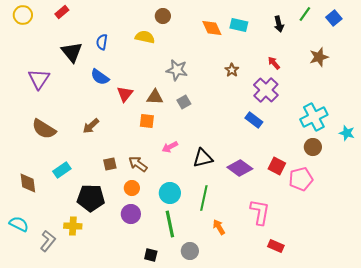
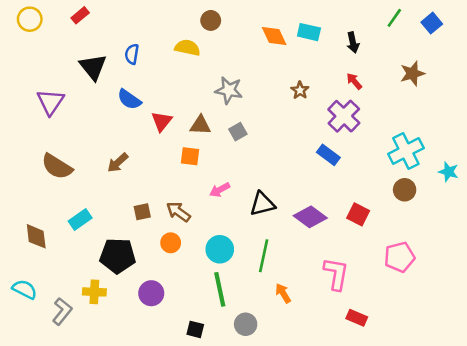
black arrow: (279, 24) -> (353, 42), moved
pink pentagon: (301, 179) -> (399, 257), moved
purple circle: (131, 214) -> (151, 293), moved

